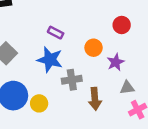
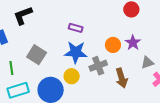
orange circle: (94, 48) -> (113, 45), moved
yellow circle: (39, 103) -> (72, 76), moved

